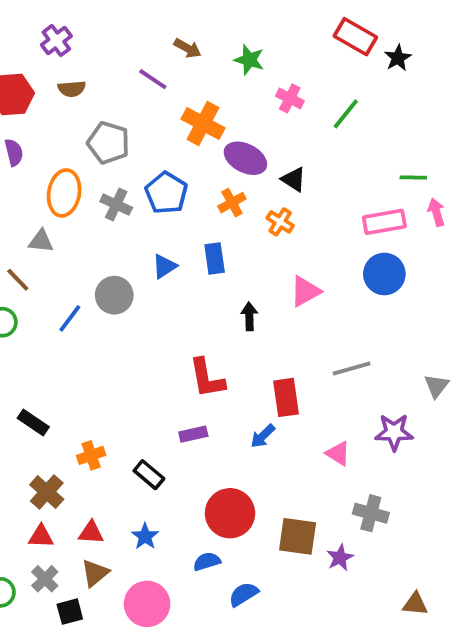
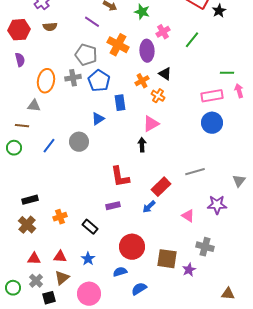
pink cross: (290, 98) -> (163, 32), turned 32
gray pentagon: (108, 143) -> (86, 55), moved
purple ellipse: (245, 158) -> (147, 51), moved, turned 60
orange cross: (232, 203) -> (142, 81), moved
gray cross: (116, 205) -> (73, 78), moved, turned -35
blue rectangle: (215, 259) -> (120, 103), moved
brown line: (18, 280) -> (22, 126), turned -40
pink triangle: (305, 291) -> (151, 124), moved
gray circle: (114, 295) -> (79, 142), moved
red rectangle: (286, 397) -> (161, 187), turned 54
black rectangle: (33, 423) -> (30, 200), turned -49
brown cross: (47, 492) -> (27, 225), moved

